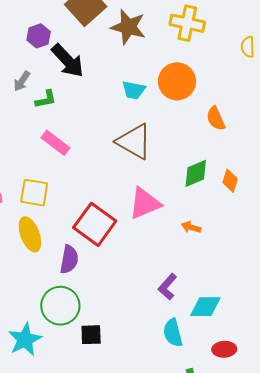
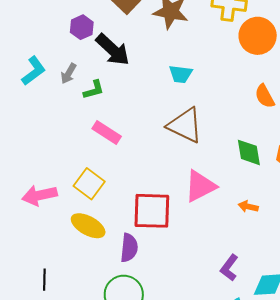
orange circle: (177, 81) -> (258, 36), moved
green diamond: (196, 173) -> (249, 152), turned -72
yellow square: (34, 193) -> (89, 184), turned 32
red square: (95, 224) -> (152, 211), turned -30
yellow ellipse: (30, 234) -> (88, 226), turned -36

